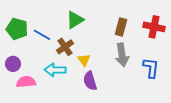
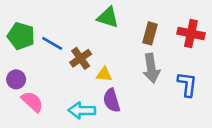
green triangle: (75, 20) -> (108, 17), moved, turned 48
yellow triangle: (84, 60) -> (104, 74), turned -48
cyan arrow: (55, 70) -> (82, 110), moved
pink semicircle: (26, 82) -> (32, 102), turned 48

